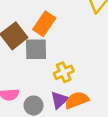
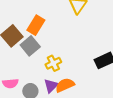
gray square: (36, 49) -> (30, 46), turned -36

